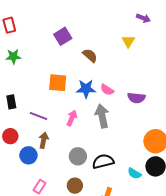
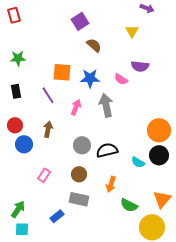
purple square: (63, 36) -> (80, 21), moved
green star: (13, 56) -> (18, 58), moved
pink semicircle: (107, 90) -> (121, 79), moved
purple semicircle: (136, 98) -> (140, 66), moved
purple line: (39, 116) -> (48, 95), moved, turned 36
blue circle: (28, 155) -> (24, 144), moved

